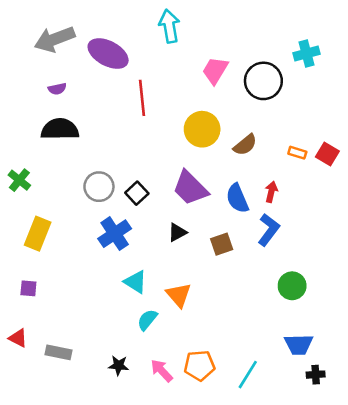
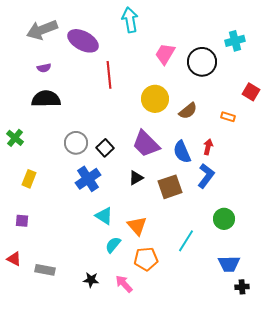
red square: (327, 154) -> (251, 92), moved
yellow rectangle: (38, 234) -> (29, 179), size x0.7
brown square: (222, 244) -> (170, 187), size x1.4
orange pentagon: (199, 365) -> (146, 259), moved
cyan line: (248, 375) -> (186, 241), moved

